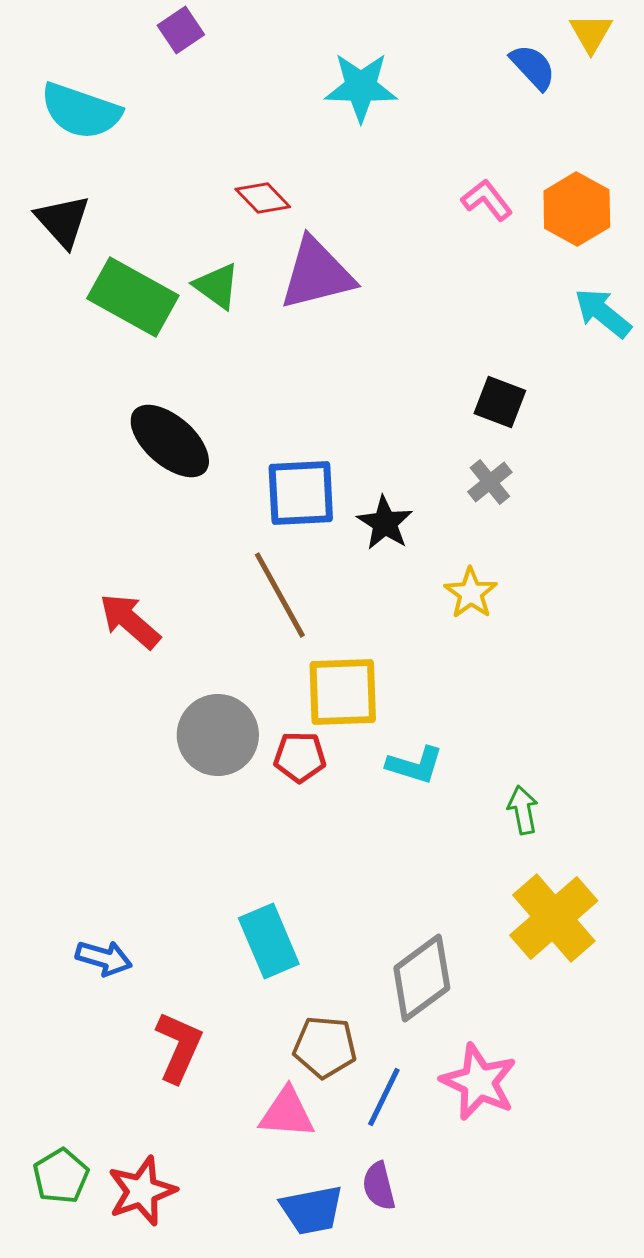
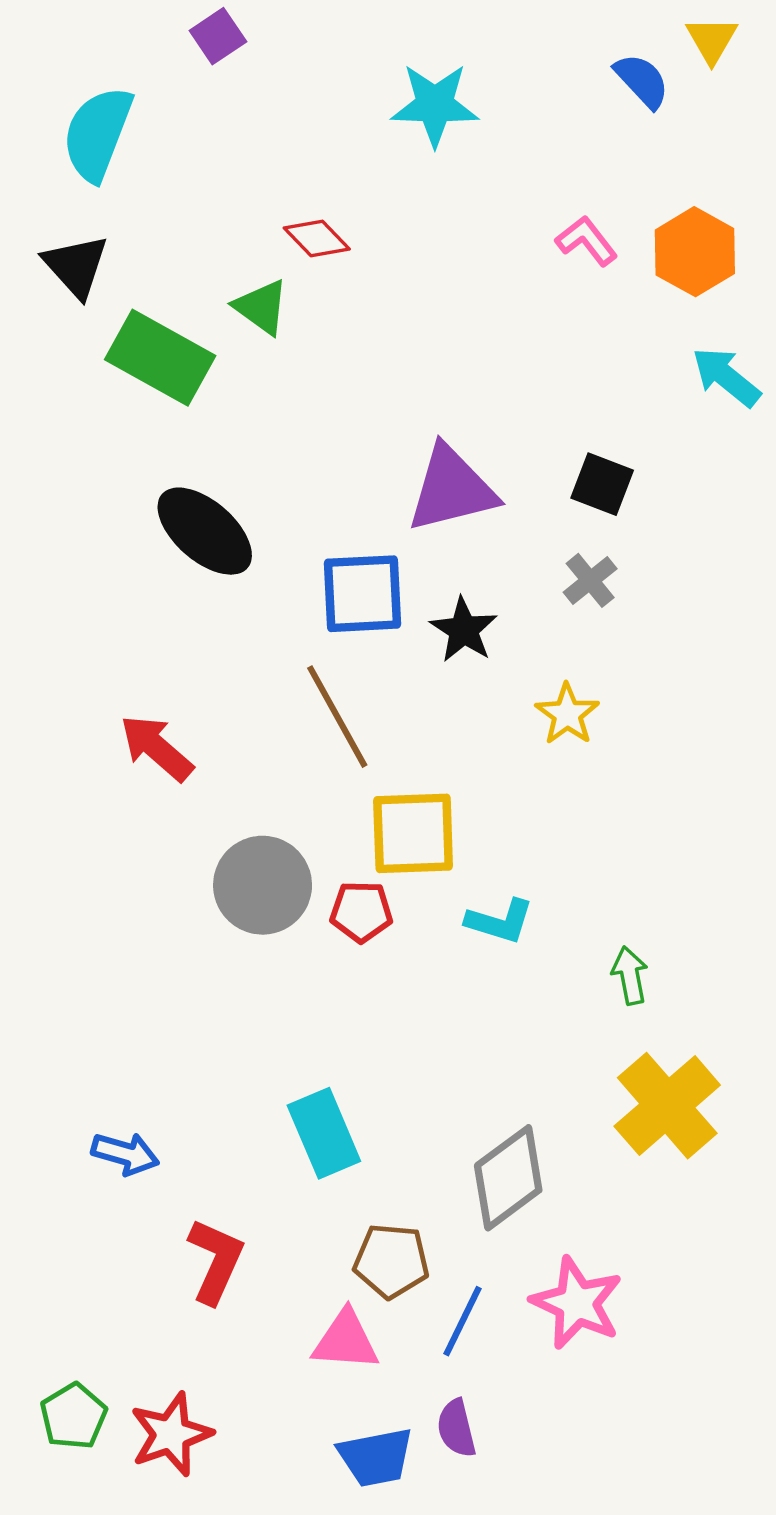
cyan semicircle: (81, 111) -> (98, 134), turned 92
purple triangle: (317, 274) -> (452, 489), moved
green triangle: (217, 286) -> (261, 307), moved

